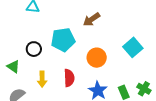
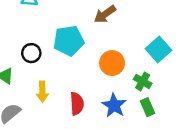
red semicircle: (69, 78) -> (77, 104), moved
green cross: (144, 89) -> (143, 81), moved

